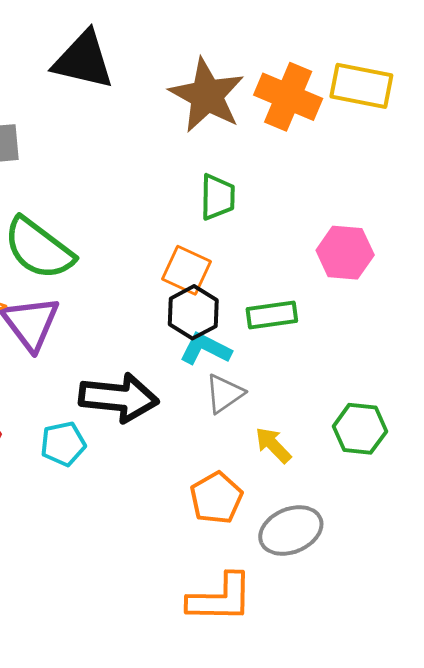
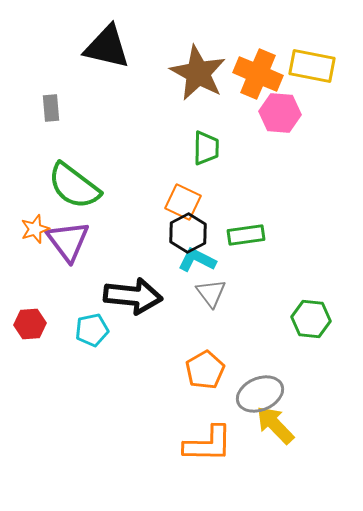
pink hexagon: (345, 253) -> (280, 113), moved
gray triangle: (224, 394) -> (211, 293), turned -32
yellow arrow: (273, 445) -> (275, 425), moved, size x1.4

